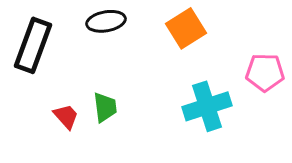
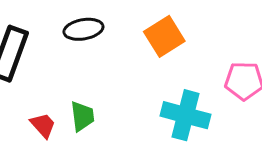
cyan cross: (207, 106) -> (186, 115), turned 33

